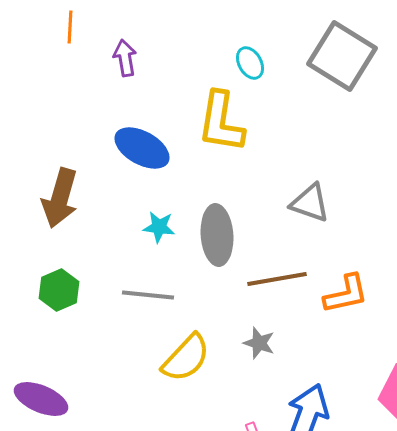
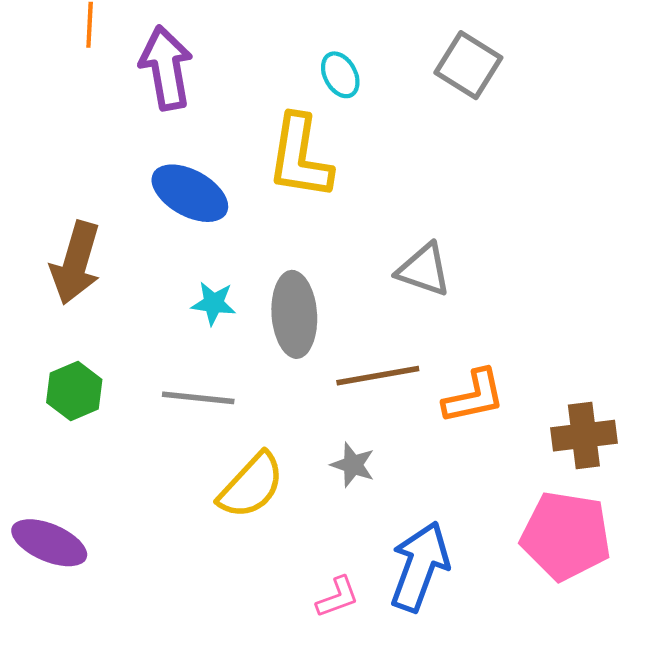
gray square: (342, 56) -> (468, 65), size x0.7
purple arrow: (125, 58) -> (166, 68), size x1.6

